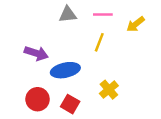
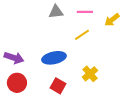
yellow line: (99, 42) -> (82, 35), turned 35
purple arrow: (36, 53) -> (14, 58), moved
red circle: (38, 99) -> (17, 83), moved

